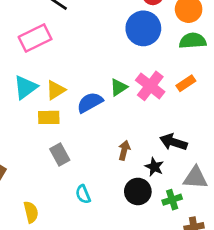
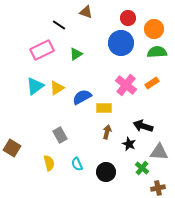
green triangle: (119, 87) -> (76, 54), moved
yellow rectangle: (49, 117) -> (104, 108), moved
black circle: (138, 191) -> (106, 172), moved
green cross: (172, 200) -> (142, 168), turned -32
yellow semicircle: (31, 212) -> (49, 163), moved

